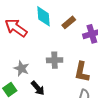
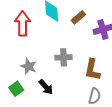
red arrow: (16, 28) -> (23, 23), turned 55

